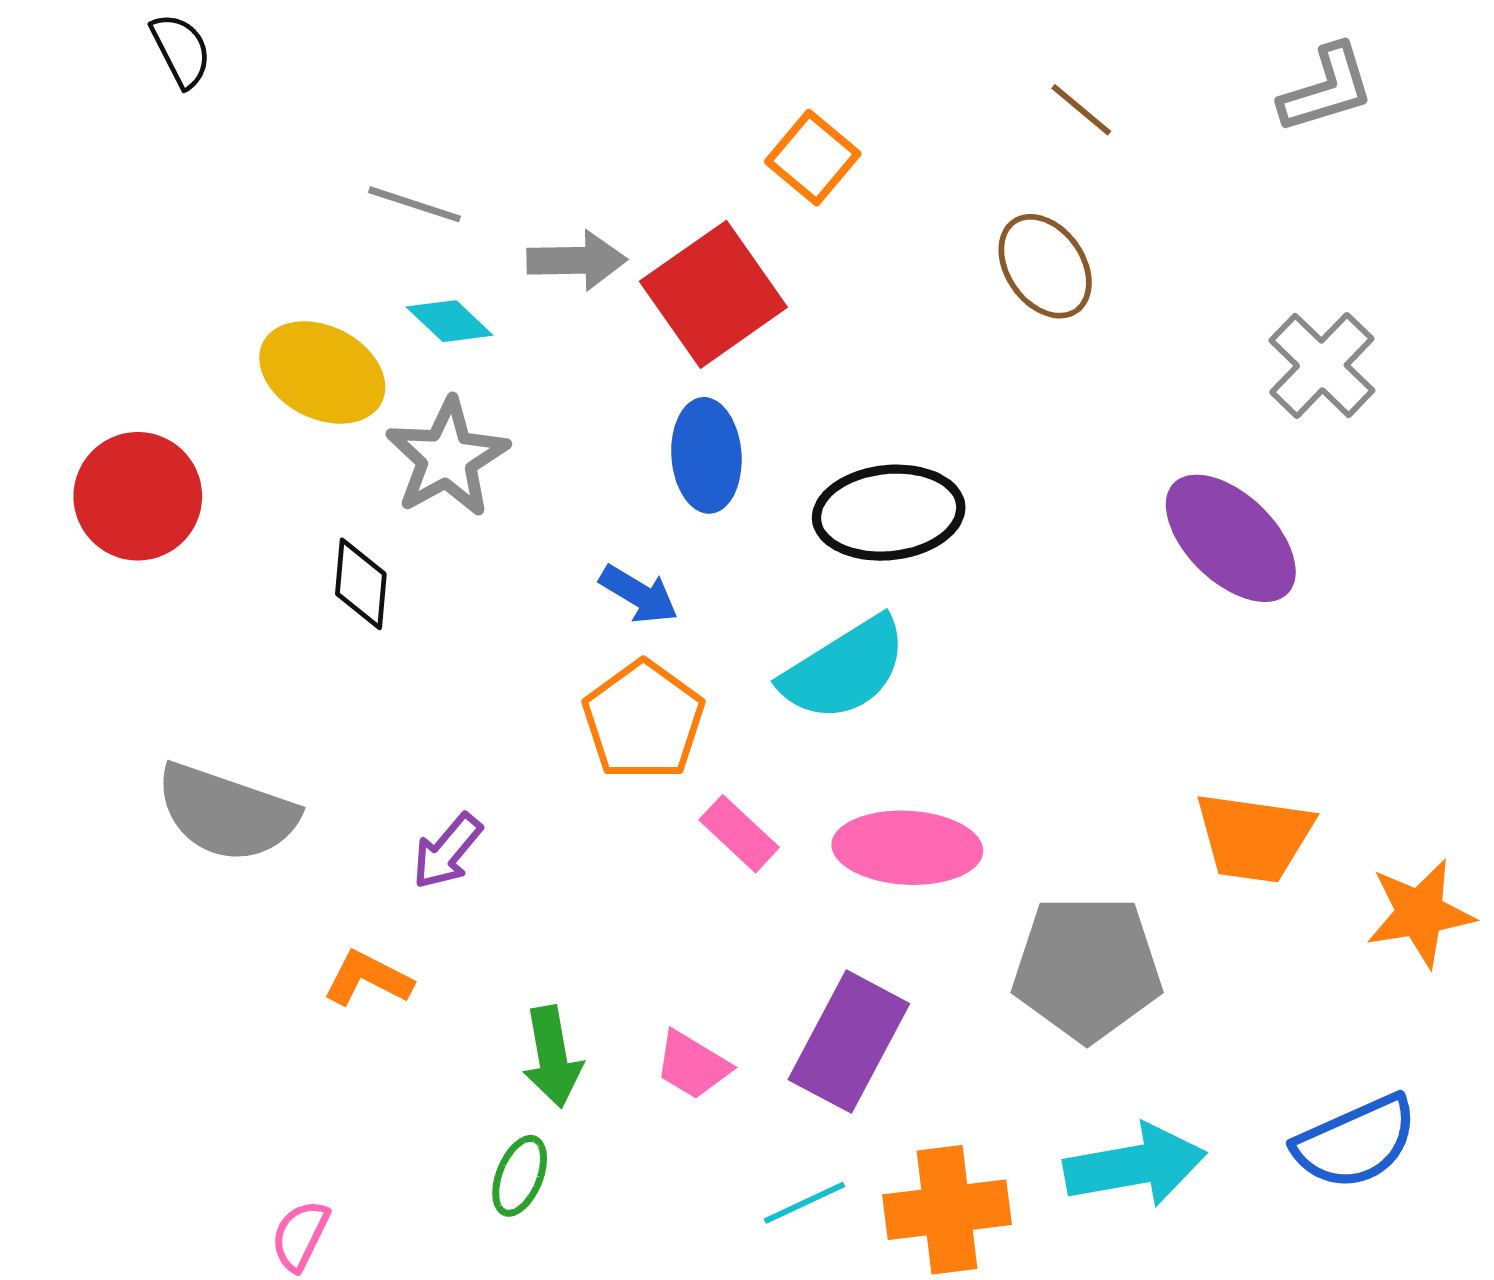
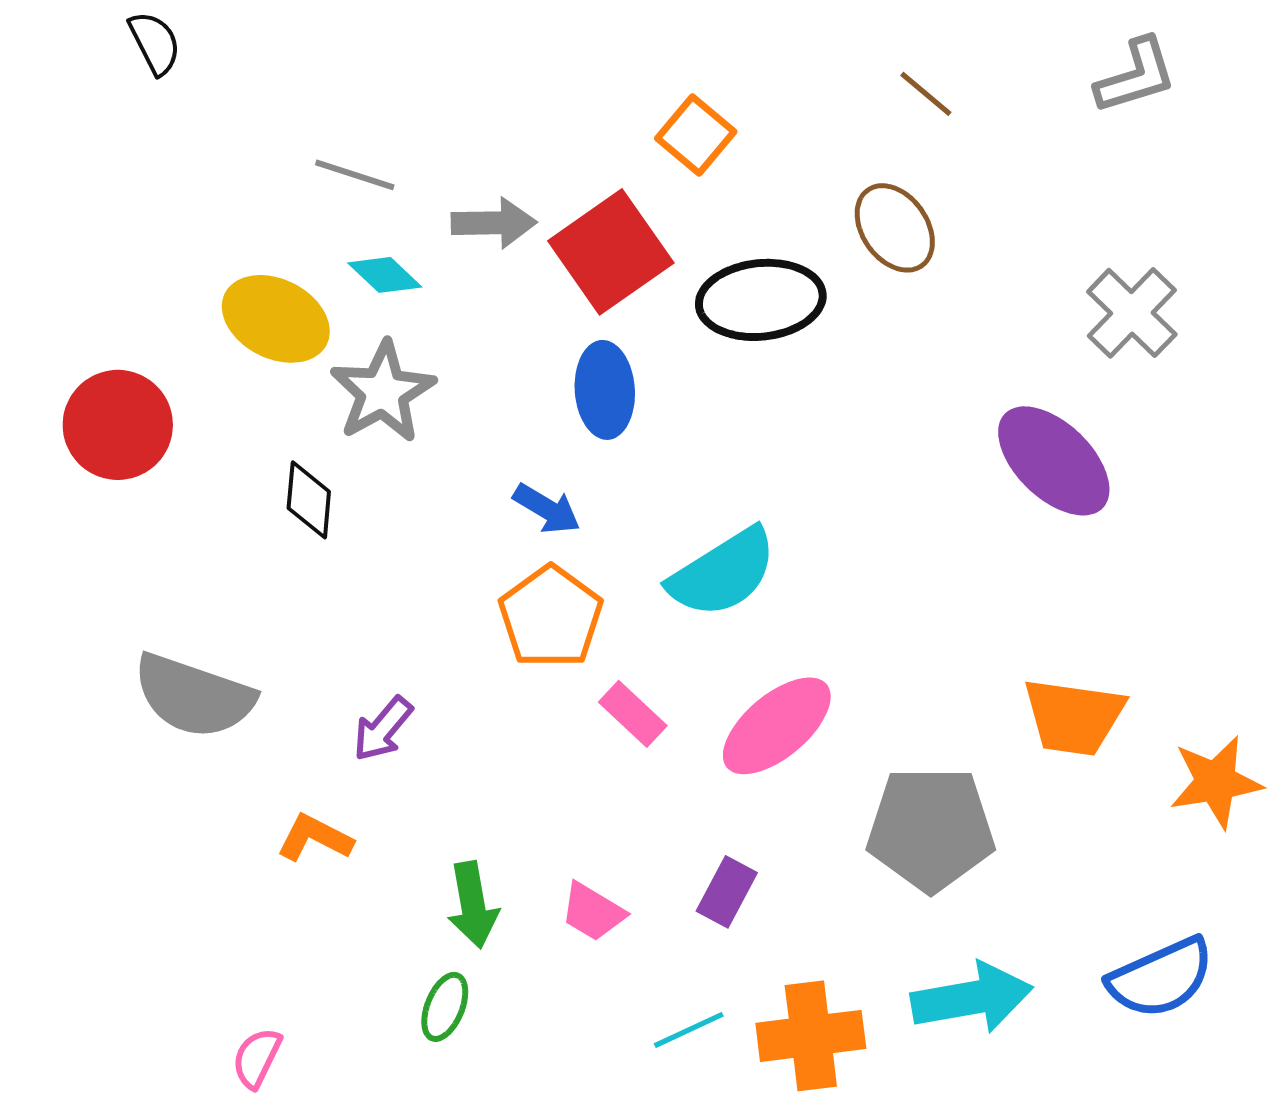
black ellipse: (889, 513) -> (761, 300), moved
pink ellipse: (907, 848) -> (777, 726), turned -43
purple rectangle: (849, 1042) -> (727, 892), size x0.6

